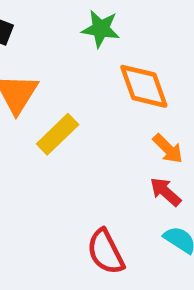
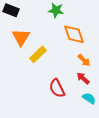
red semicircle: (106, 252) -> (57, 88), moved

